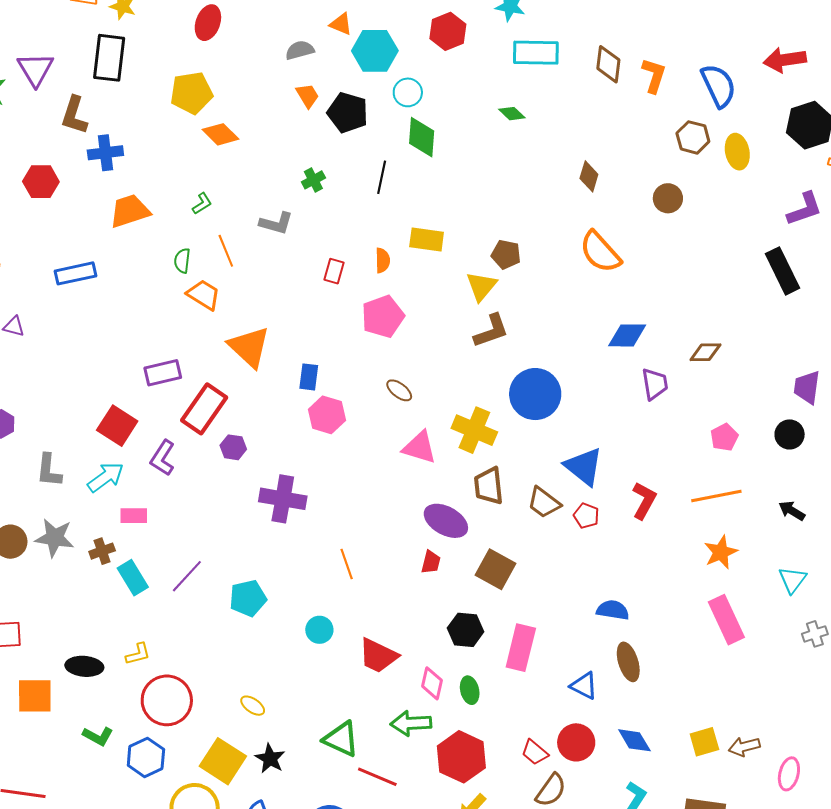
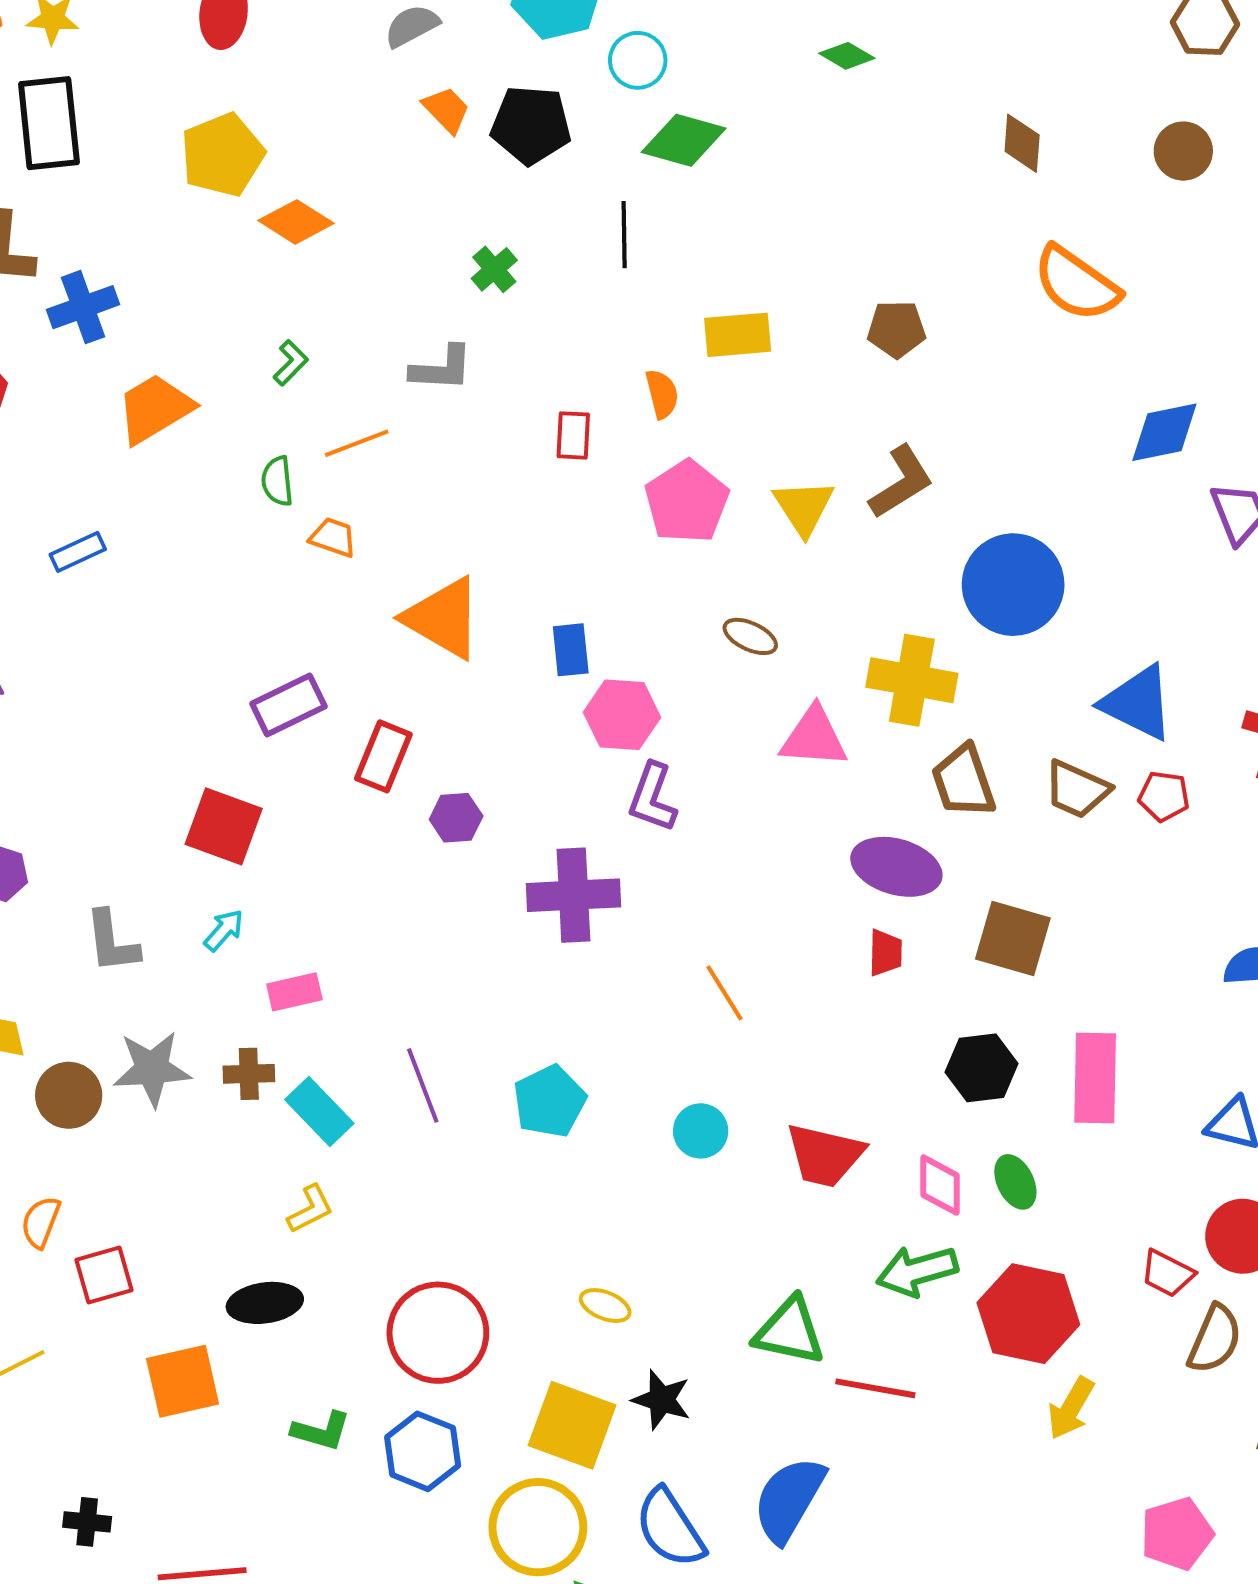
green diamond: (422, 137) -> (684, 140), turned -66
orange line: (226, 251) -> (357, 443), turned -76
blue rectangle: (76, 273) -> (78, 552), size x0.7
yellow triangle: (481, 286) -> (804, 507), moved
orange trapezoid: (204, 295) -> (333, 537), size x0.7
red rectangle: (204, 409) -> (383, 756), size x0.7
purple L-shape: (163, 458) -> (652, 797), moved
cyan arrow: (106, 477) -> (224, 930), size x0.6
brown cross: (102, 551) -> (249, 1074), turned 30
purple line: (187, 576) -> (423, 1085), turned -51
yellow L-shape: (138, 654) -> (310, 1209), moved

